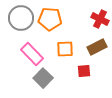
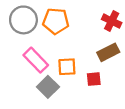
orange square: (65, 49) -> (67, 67), moved

